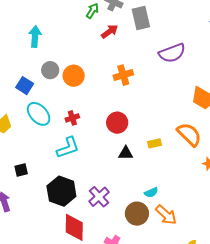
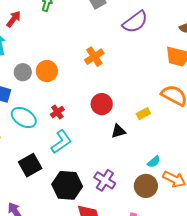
red arrow: (110, 31) -> (14, 19), moved
black square: (21, 170) -> (30, 165), moved, size x1.6

